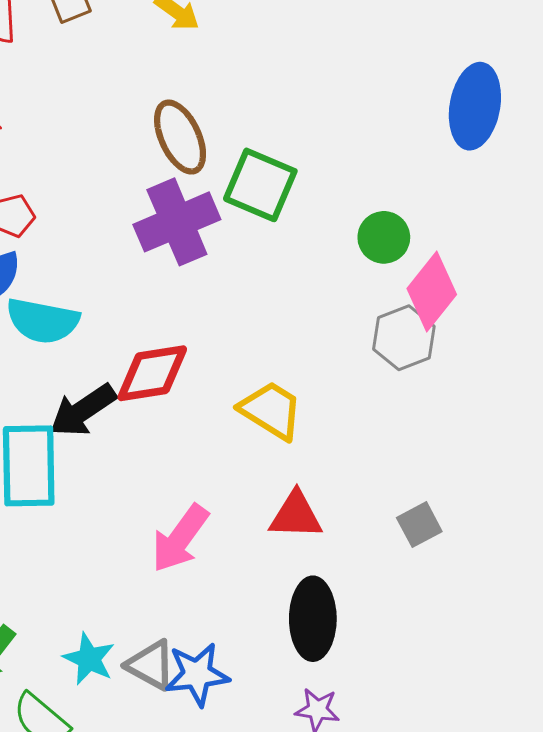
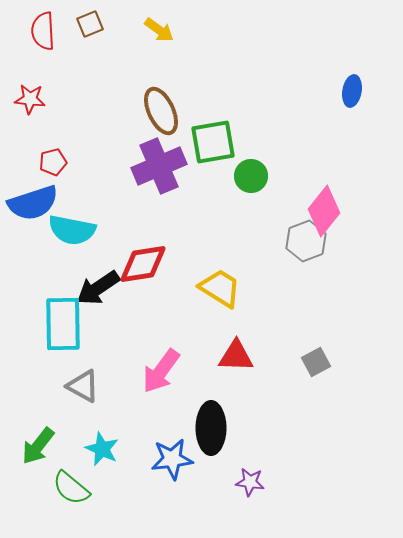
blue ellipse: (475, 106) -> (352, 91), size x0.6
green square: (260, 185) -> (213, 142), turned -33
green circle: (384, 237) -> (251, 176), moved
black ellipse: (313, 619) -> (211, 428), moved
gray triangle: (151, 665) -> (83, 386), moved

